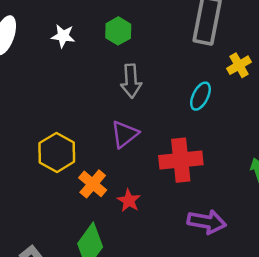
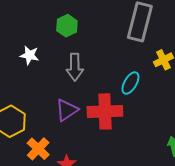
white star: (63, 36) -> (29, 55), moved
red cross: (181, 160) -> (105, 111), moved

